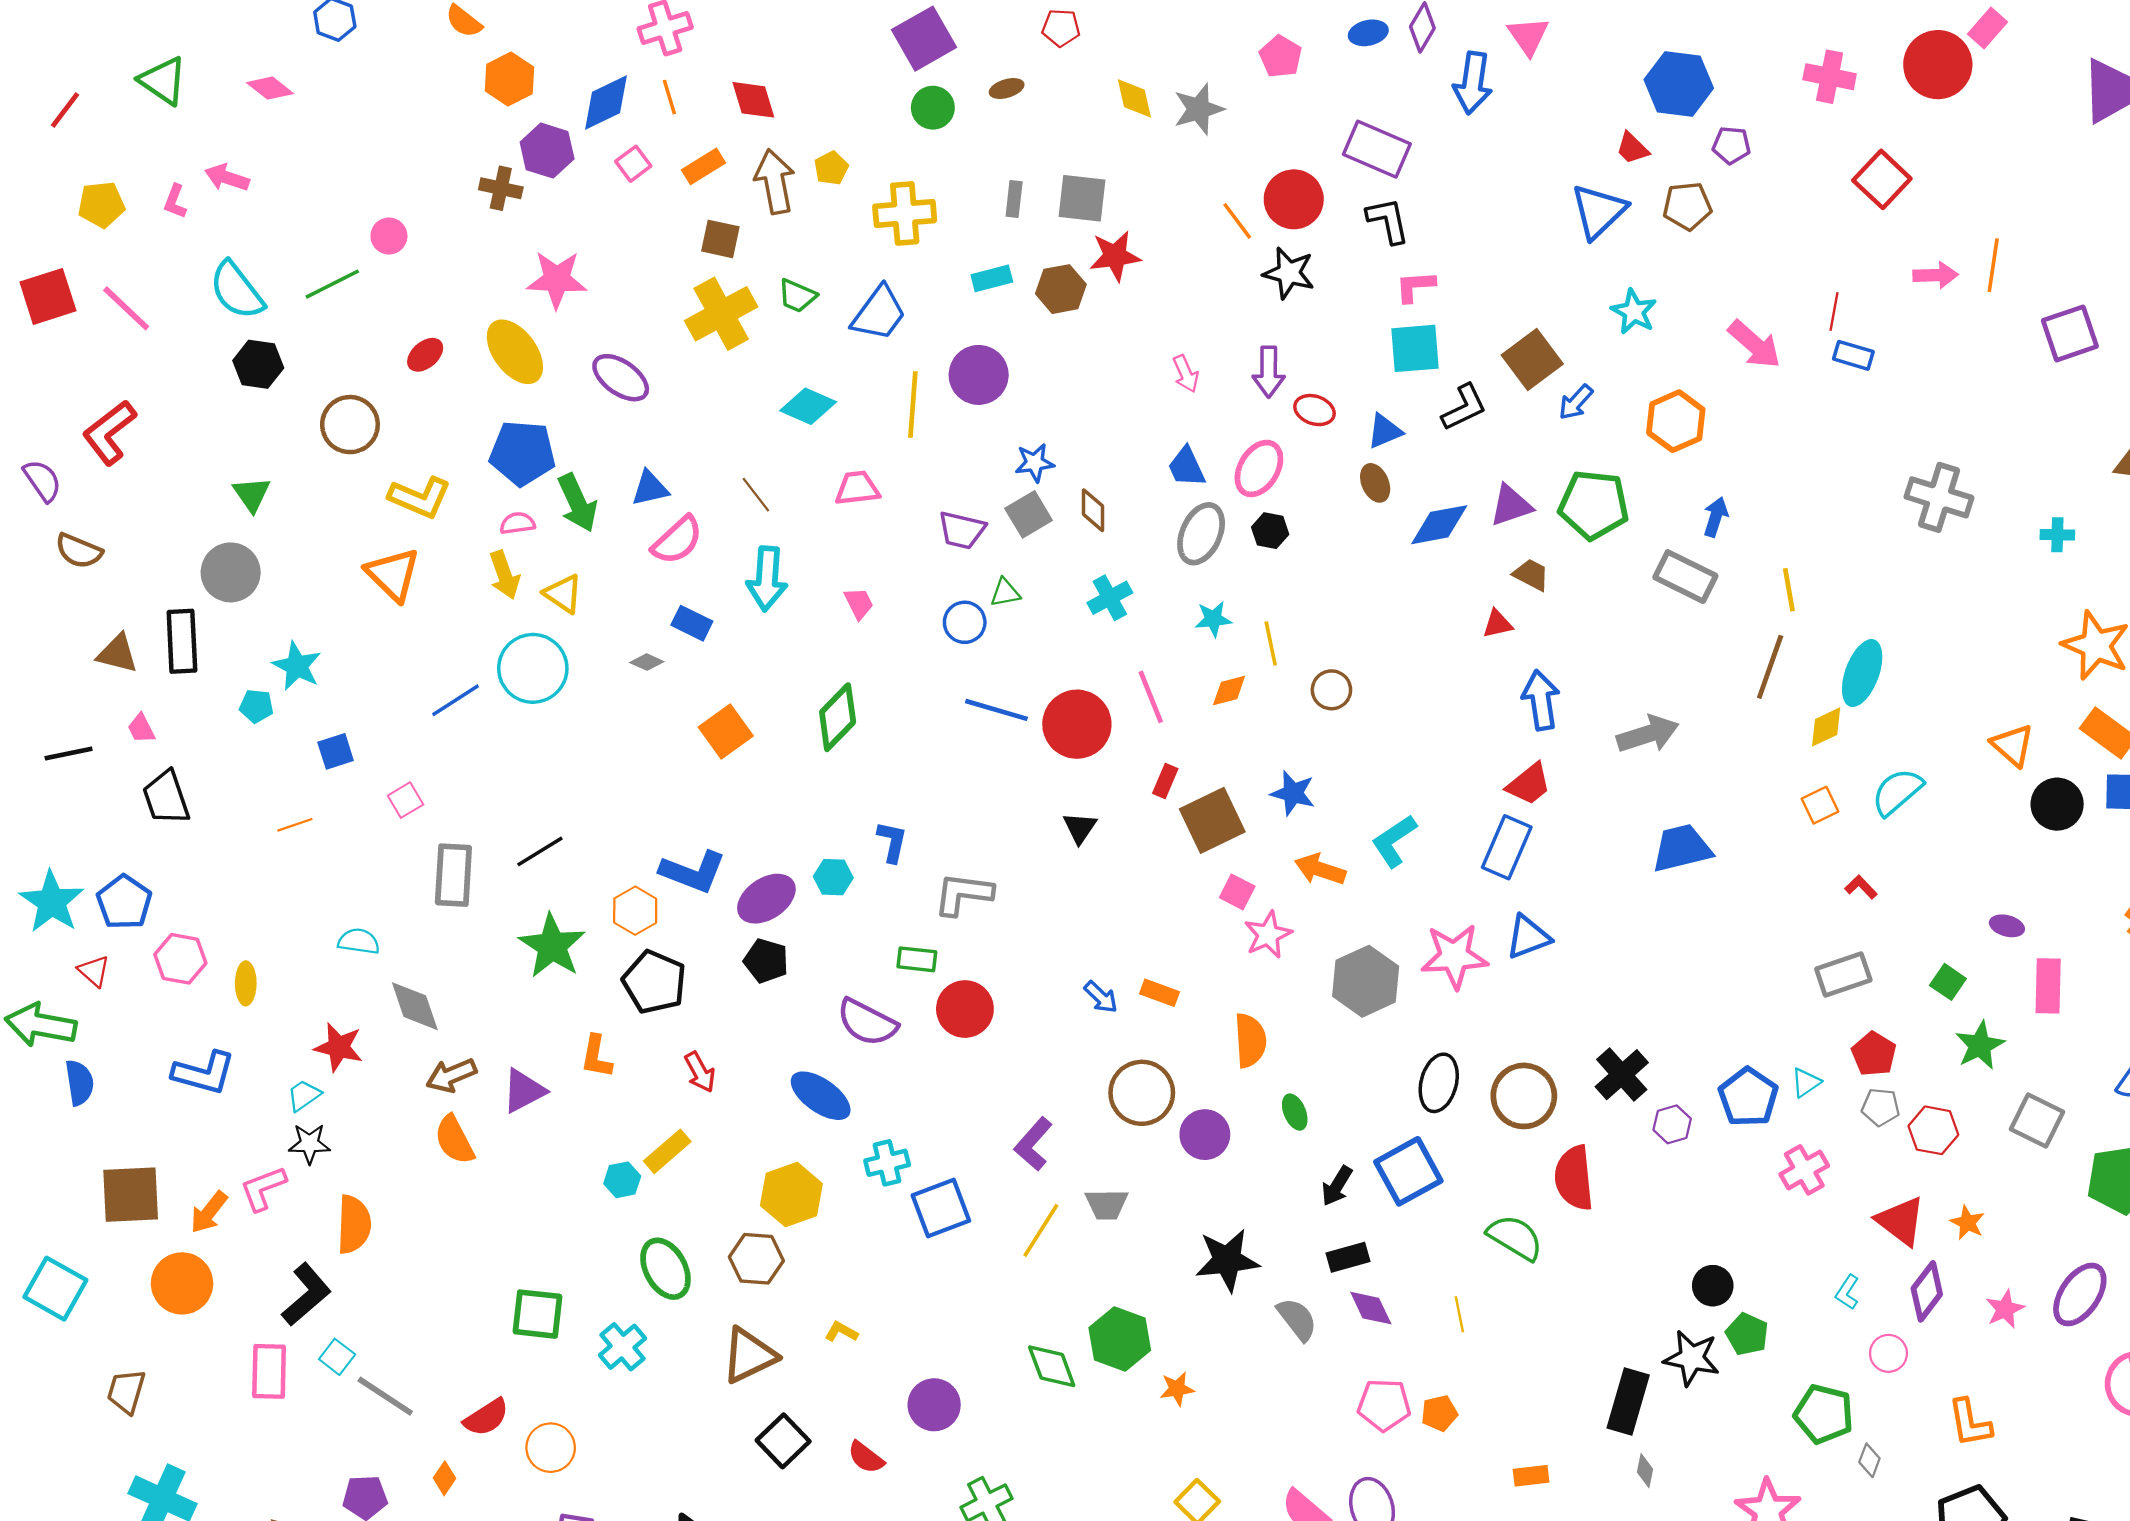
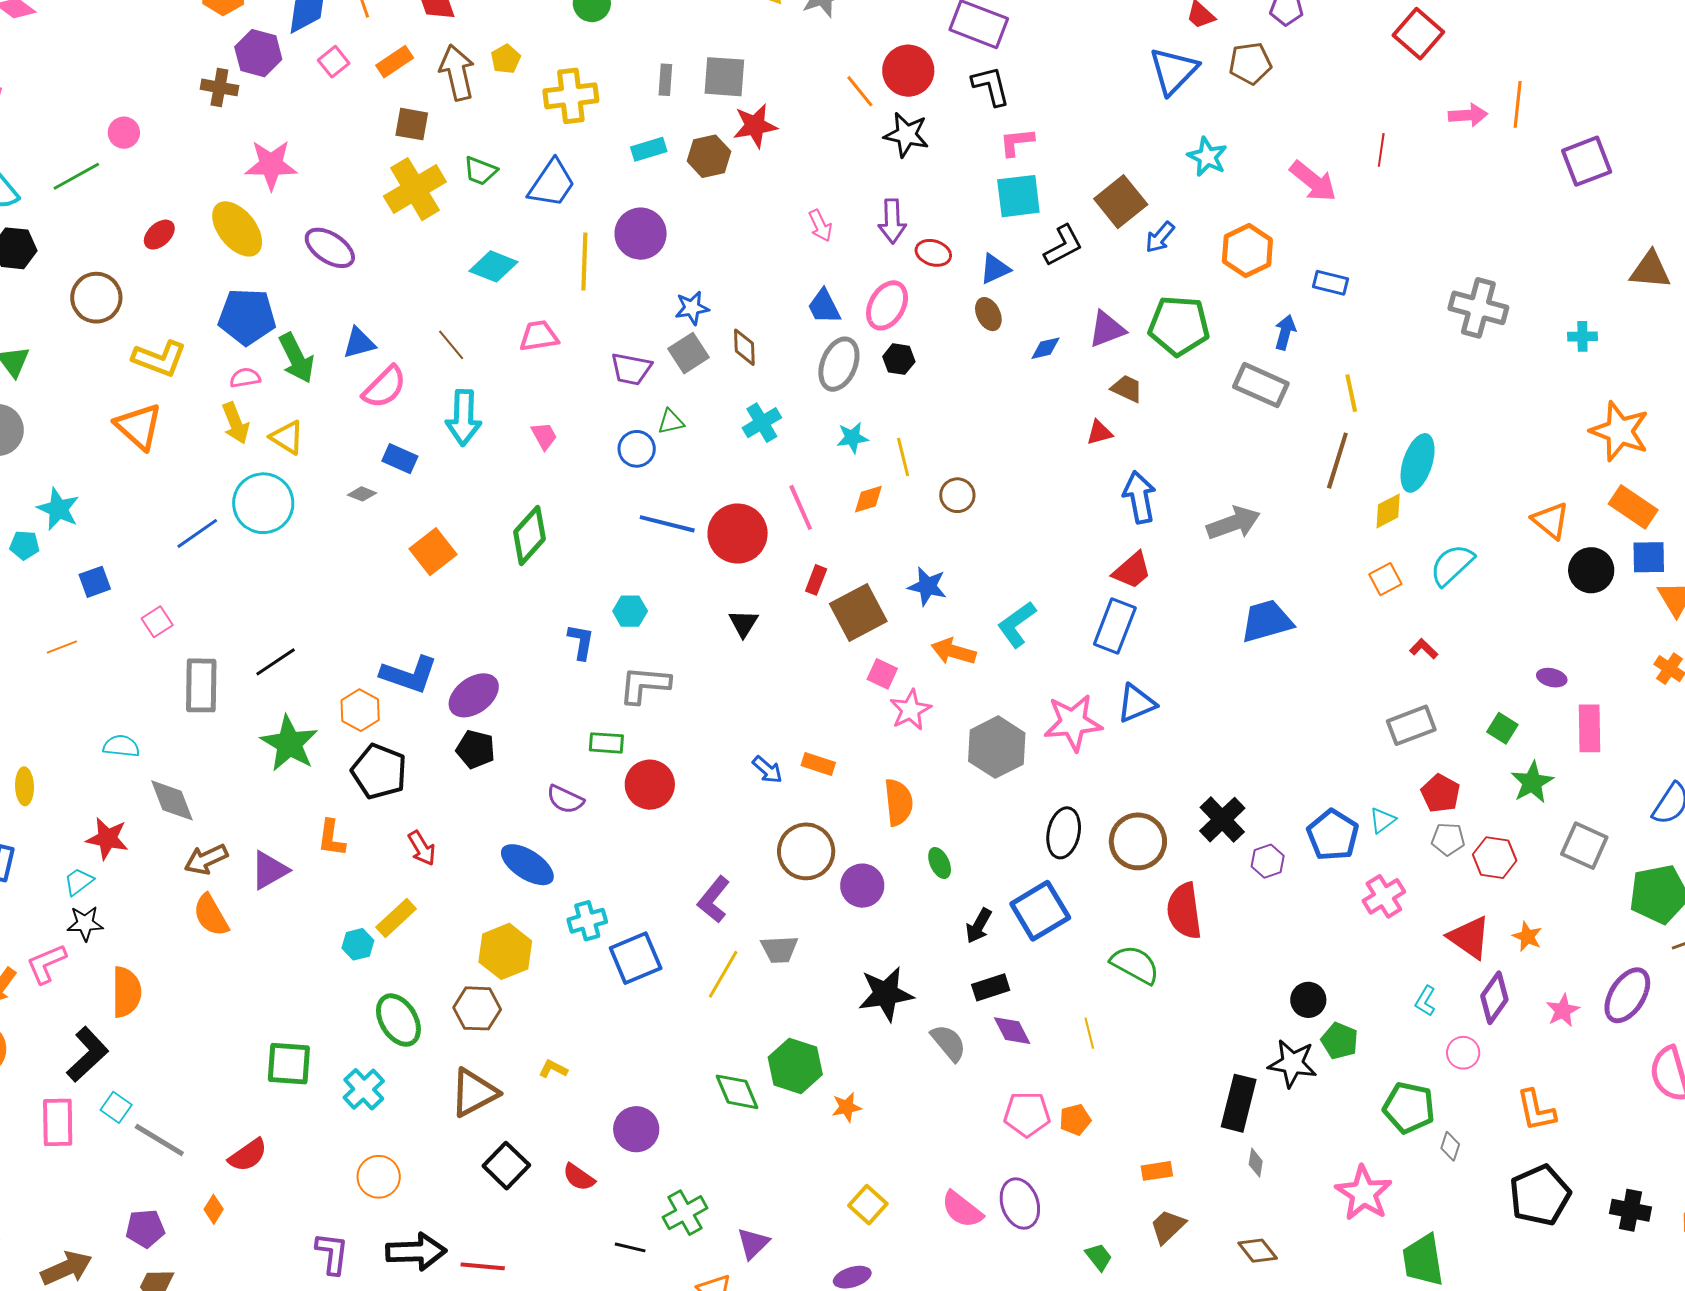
blue rectangle: (1853, 355) -> (1331, 283), moved
blue diamond: (1439, 525) -> (1046, 348), size x0.6
cyan hexagon: (833, 877) -> (630, 611), moved
purple semicircle: (867, 1022) -> (565, 799), size x0.7
orange circle: (551, 1448) -> (379, 1177), moved

